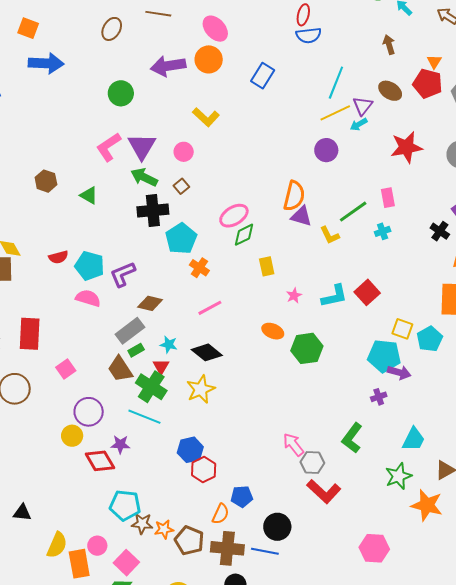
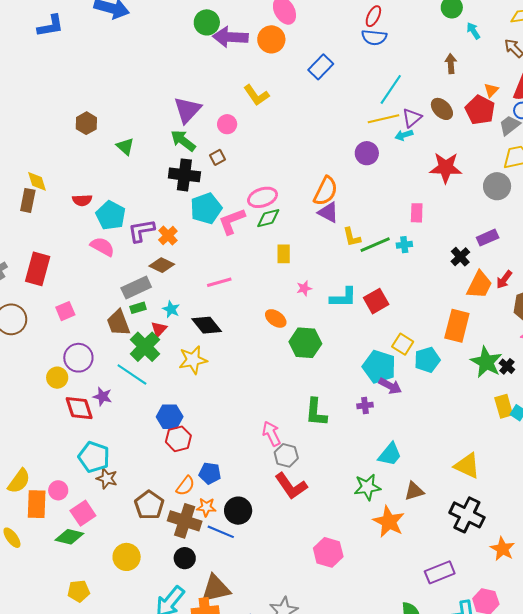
green circle: (121, 93) -> (207, 22), moved
pink L-shape: (109, 147) -> (232, 221), moved
green line: (353, 212) -> (375, 245), moved
orange cross: (199, 268) -> (168, 236), moved
green L-shape: (352, 438) -> (316, 412), moved, turned -44
orange star: (164, 529) -> (206, 507), moved

